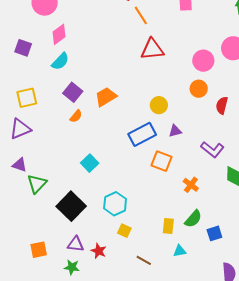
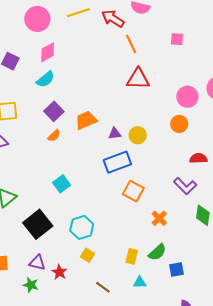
red semicircle: (222, 105) -> (198, 158), moved, turned 66
purple triangle: (175, 131) -> (115, 134), moved

